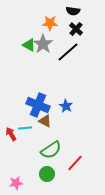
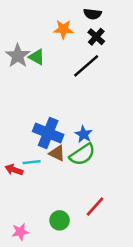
gray star: (43, 44) -> (18, 56), moved
red arrow: (11, 134) -> (14, 170), turned -40
green semicircle: (51, 150) -> (82, 155), moved

